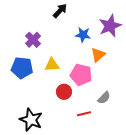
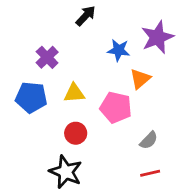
red circle: (64, 92) -> (76, 133), moved
red line: (84, 114) -> (150, 173), moved
black star: (31, 120) -> (66, 172), moved

